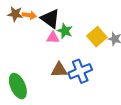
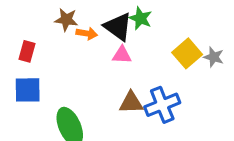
orange arrow: (29, 15) -> (87, 33), moved
green star: (65, 31) -> (140, 18), moved

